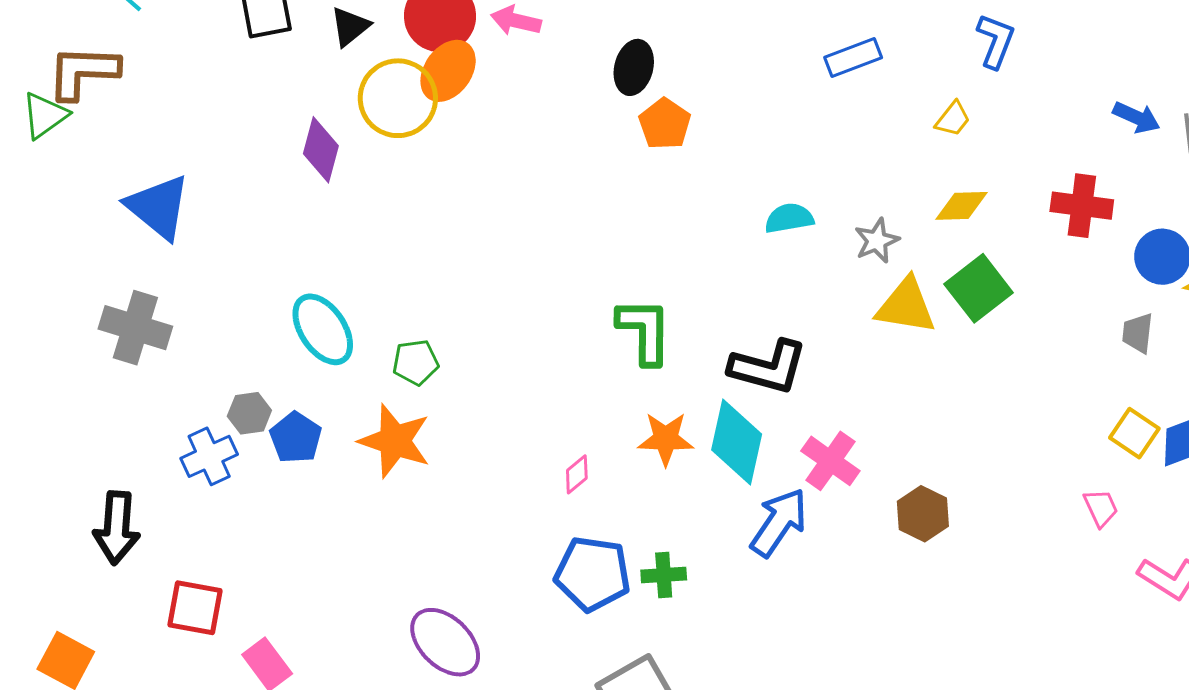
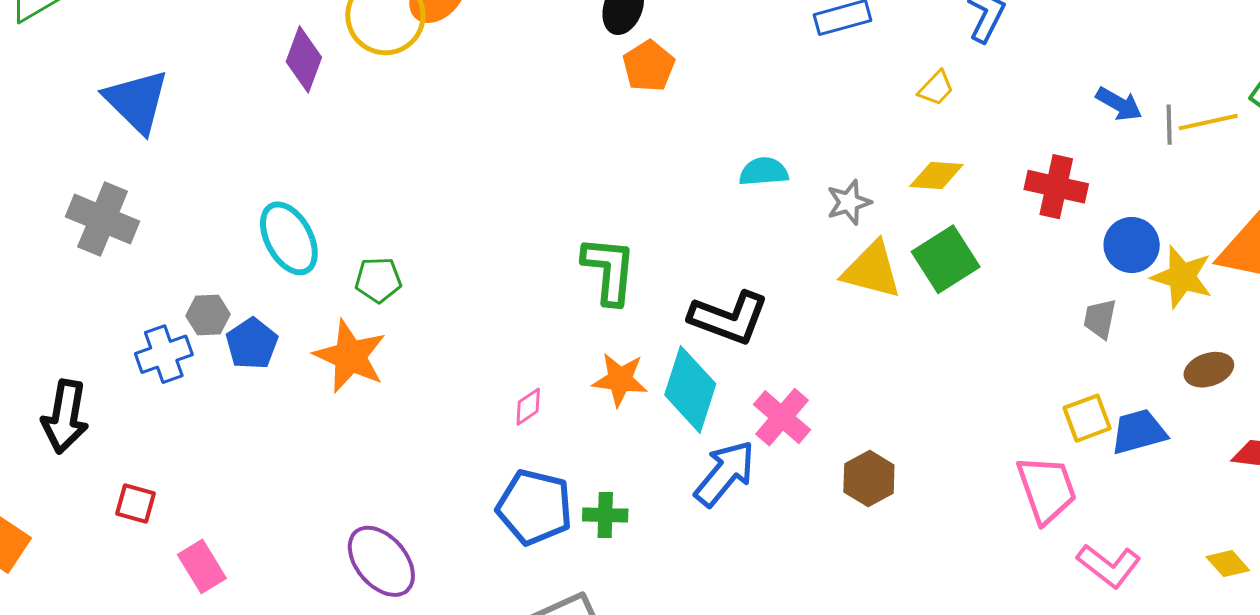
yellow square: (1134, 433) -> (1087, 418), turned 30
pink trapezoid: (1101, 508) -> (1047, 489), size x1.8
red square: (195, 608) -> (136, 504), size x0.7

